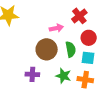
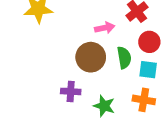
green star: (63, 76) -> (104, 106), moved

